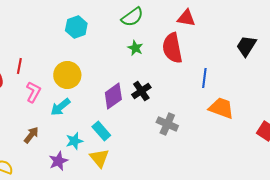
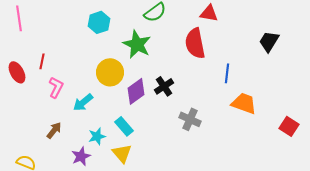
green star: (135, 48) -> (137, 44), moved, size x1.8
yellow circle: (67, 75) -> (110, 72), moved

